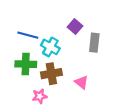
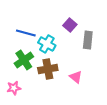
green cross: (26, 64) -> (24, 60), turned -36
pink star: (40, 96) -> (14, 88), moved

